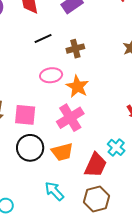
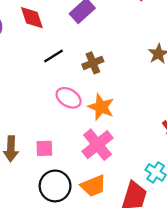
pink ellipse: (51, 75) -> (69, 98), turned 45
pink square: (25, 115) -> (44, 148), size x0.7

